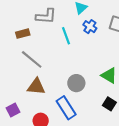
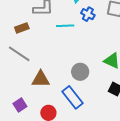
cyan line: (66, 36) -> (65, 26), turned -66
gray line: (32, 59) -> (19, 54), moved

